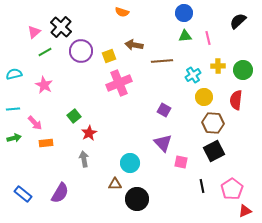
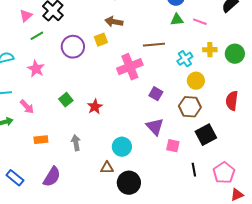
pink line: (208, 38) -> (200, 22), turned -56
brown arrow: (134, 45) -> (114, 22), moved
purple circle: (81, 51) -> (73, 47), moved
pink cross: (119, 83) -> (130, 67), moved
red semicircle: (236, 100) -> (232, 101), moved
brown hexagon: (213, 123) -> (190, 107), moved
red star: (89, 133) -> (95, 107), moved
orange rectangle: (46, 143) -> (41, 140), moved

